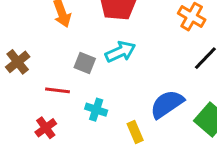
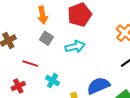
gray square: (85, 63) -> (46, 38), moved

